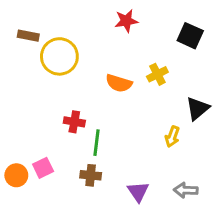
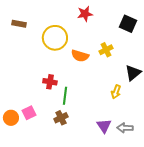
yellow circle: (59, 56) -> (55, 38), moved
brown cross: (91, 175) -> (61, 118), turned -32
purple triangle: (138, 192) -> (104, 126), moved

